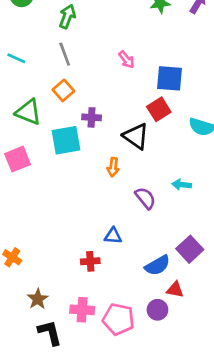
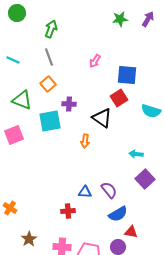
pink arrow: (127, 60) -> (95, 61), turned 72
purple semicircle: (145, 198) -> (109, 190), moved
purple square: (190, 249) -> (145, 179), moved

